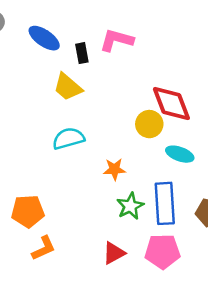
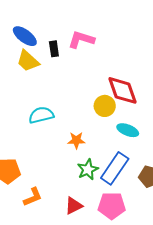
yellow trapezoid: (68, 87) -> (28, 61), moved
blue rectangle: (165, 203) -> (115, 168), turned 36
orange L-shape: (44, 248) -> (33, 197), moved

